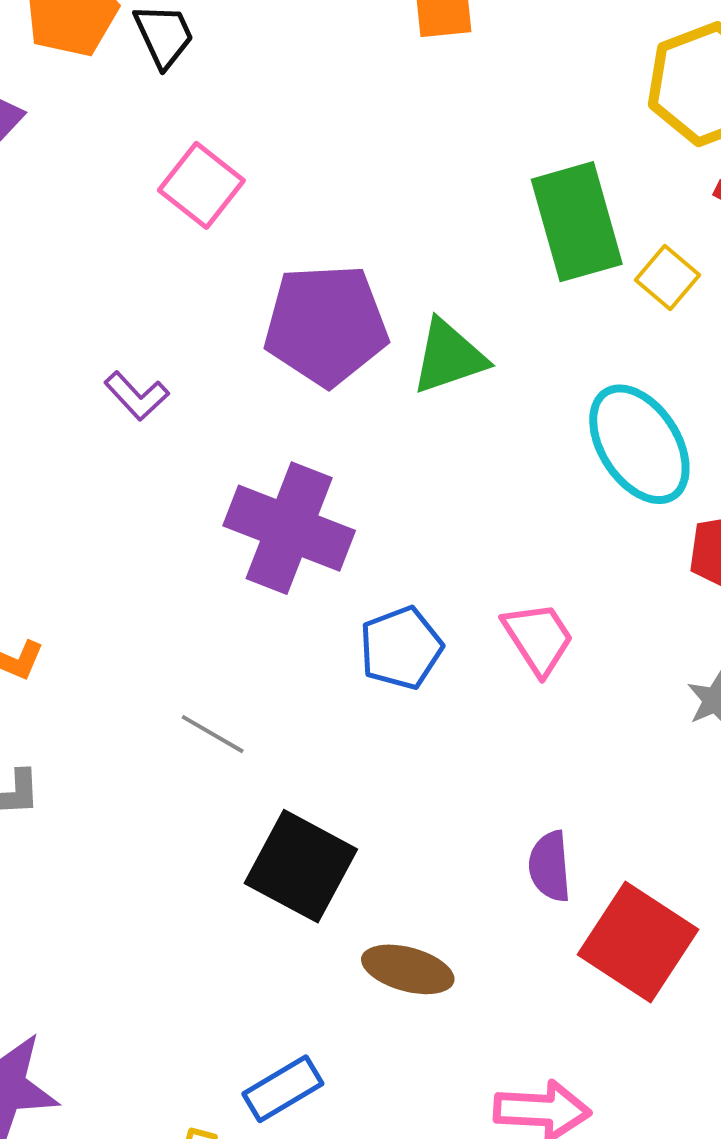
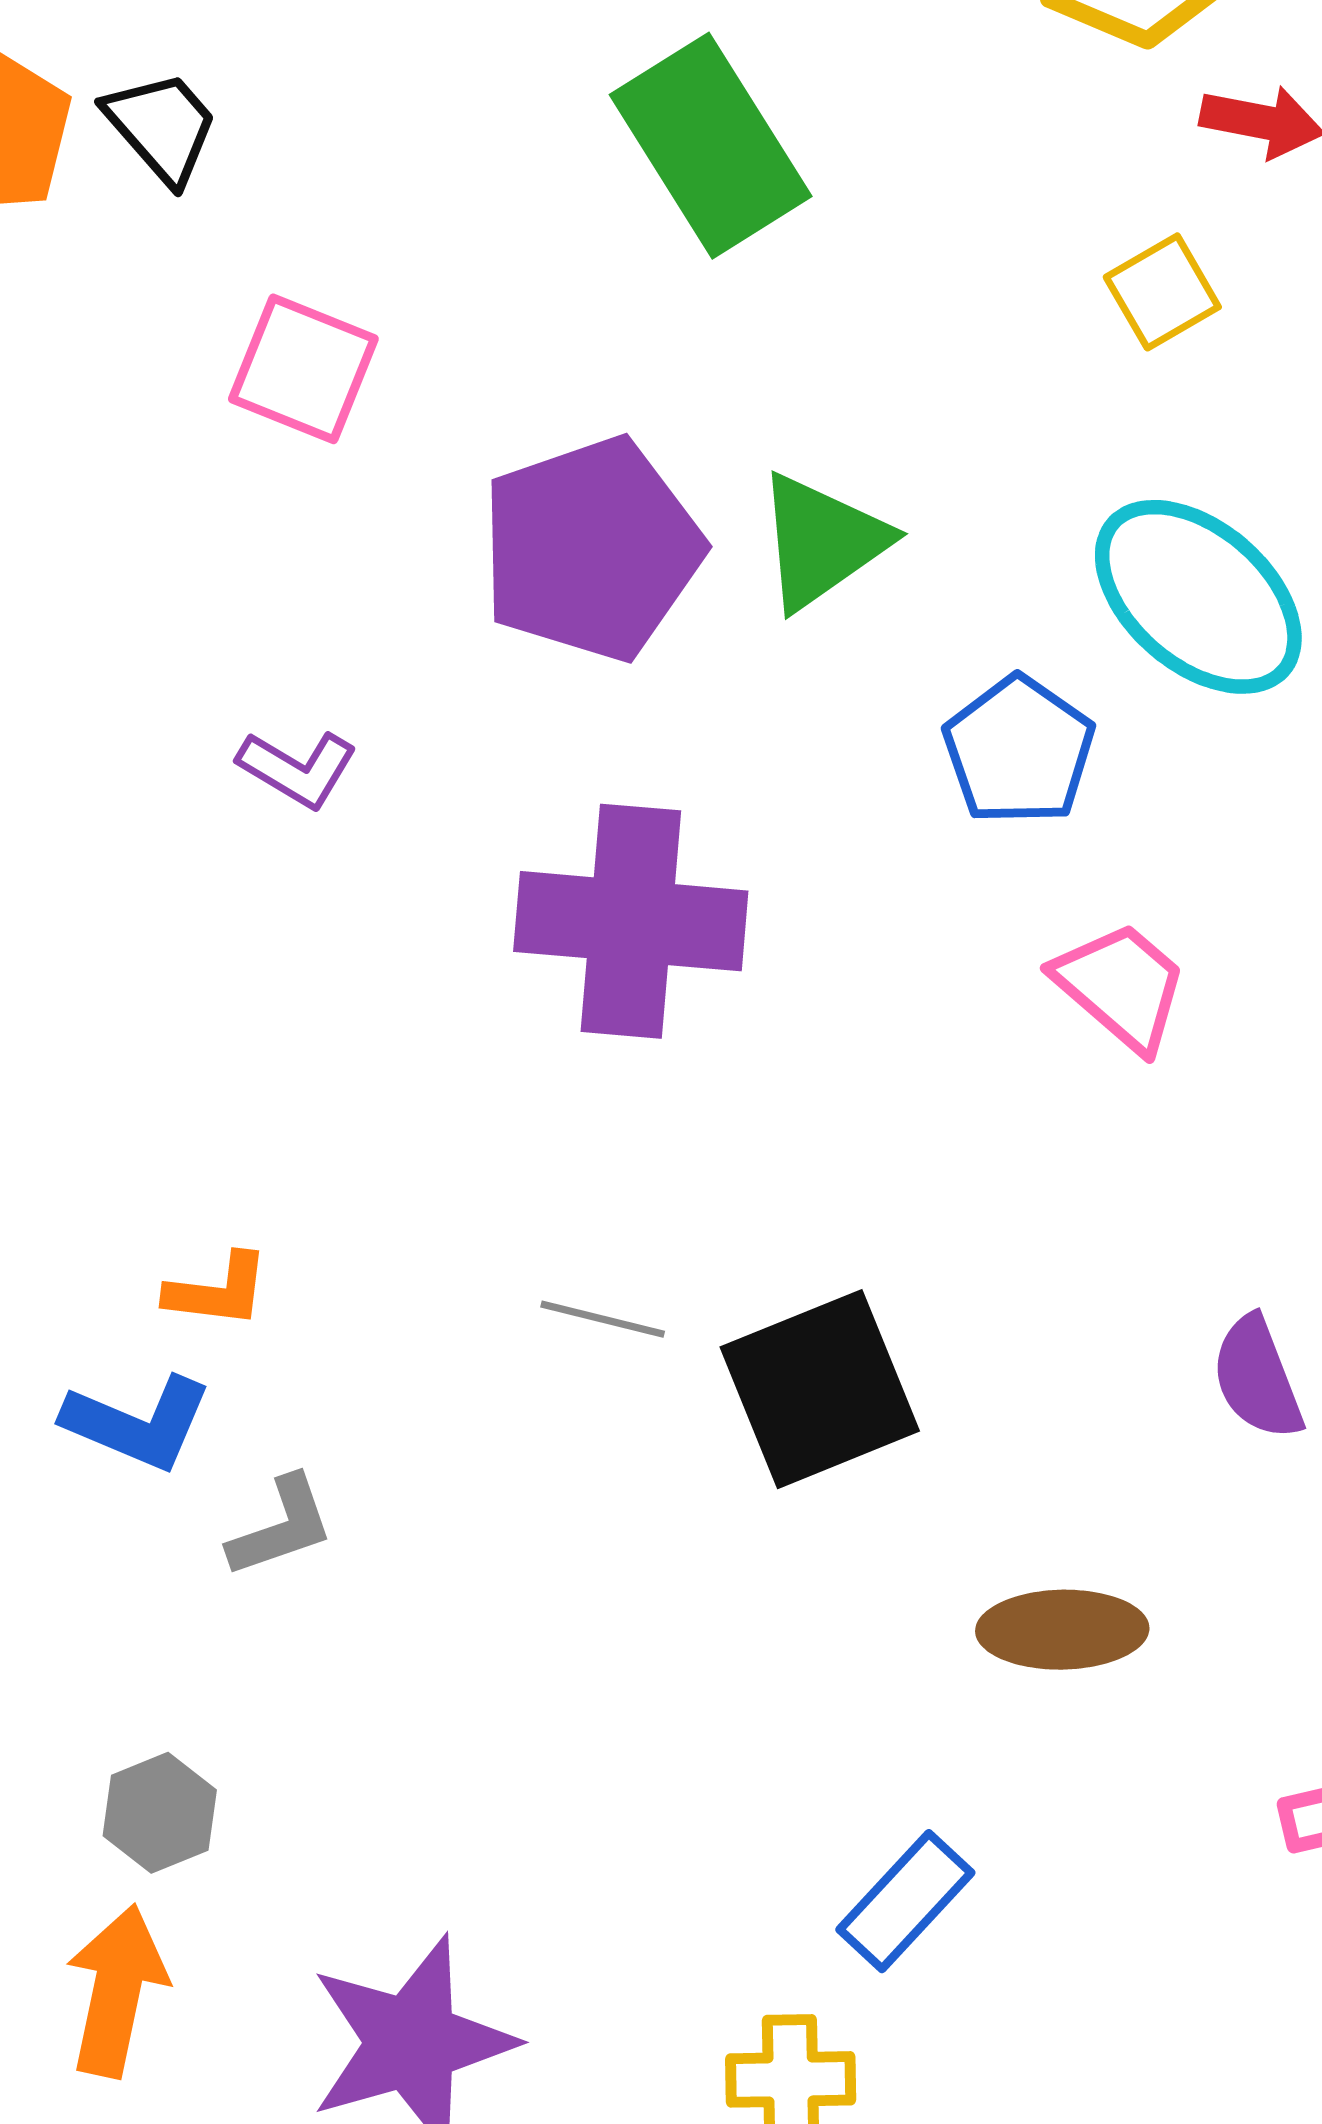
green rectangle: (577, 222) -> (711, 146), moved
yellow square: (668, 277) -> (1162, 292), turned 36
blue pentagon: (401, 648) -> (1019, 751), moved
black square: (301, 866) -> (820, 1389), moved, turned -34

